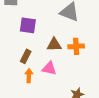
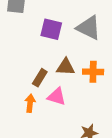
purple square: (28, 25) -> (51, 29), moved
brown rectangle: (26, 56) -> (40, 78), moved

